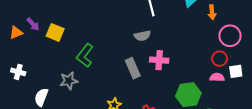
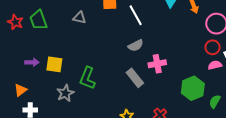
purple arrow: (33, 24) -> (32, 62), turned -32
orange triangle: (16, 33) -> (20, 90), moved
gray star: (69, 81) -> (65, 93), moved

